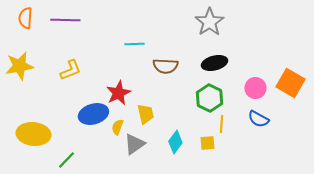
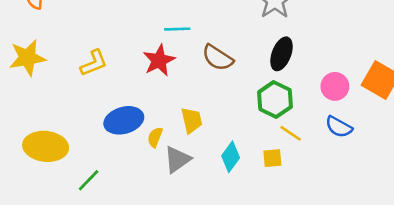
black ellipse: (214, 63) -> (281, 54), turned -55
brown semicircle: (165, 66) -> (218, 58), turned 30
red star: (118, 93) -> (159, 60), moved
yellow line: (221, 124) -> (291, 133), turned -60

